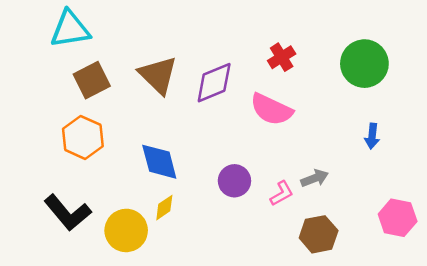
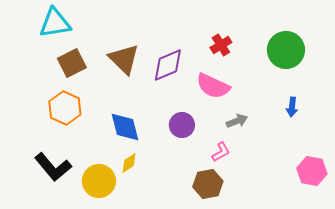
gray arrow: (315, 178) -> (237, 121), moved
purple circle: (234, 181) -> (182, 125), moved
brown hexagon: (319, 234) -> (208, 184), moved

